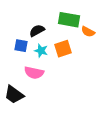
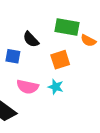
black semicircle: (37, 31) -> (31, 39), turned -105
cyan star: (41, 51) -> (56, 87), moved

